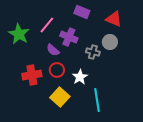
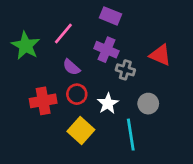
red triangle: (114, 19) -> (160, 55), moved
purple cross: (69, 37) -> (106, 50), moved
gray circle: (110, 42) -> (148, 104), moved

